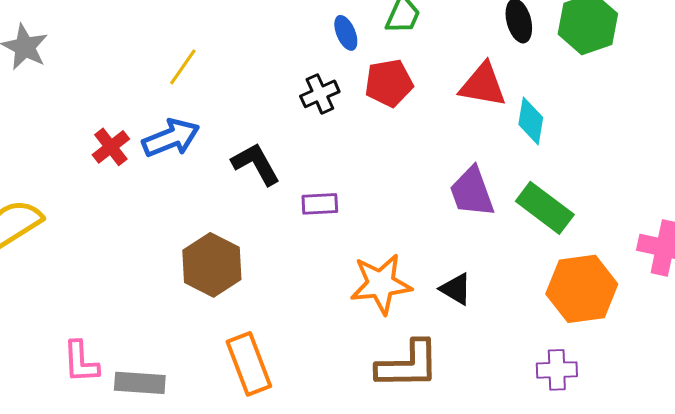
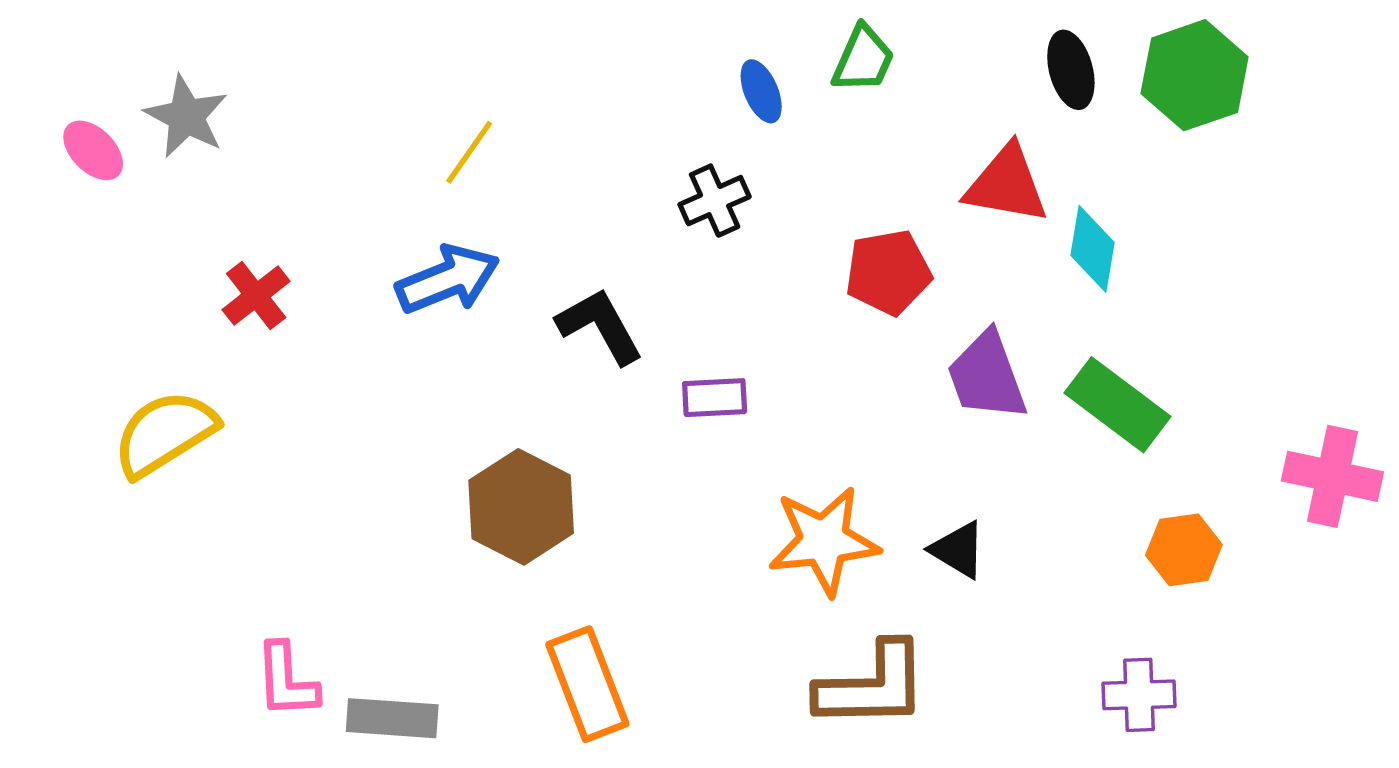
red pentagon: (389, 83) -> (888, 272), moved
red cross: (111, 147) -> (256, 295), moved
orange hexagon: (582, 289) -> (1184, 550), size x0.6

